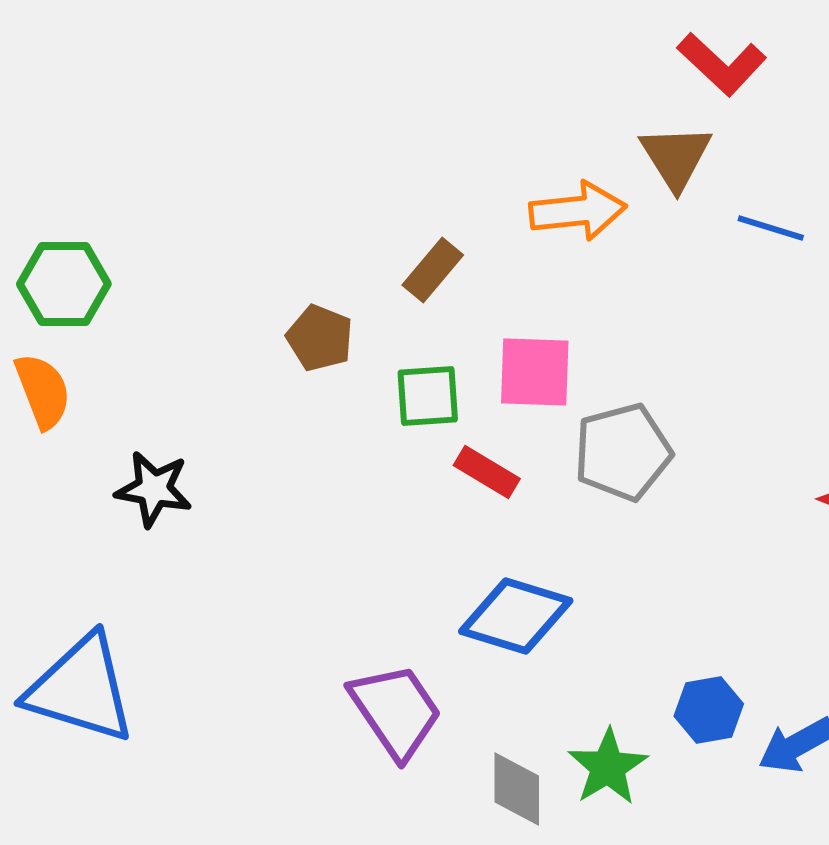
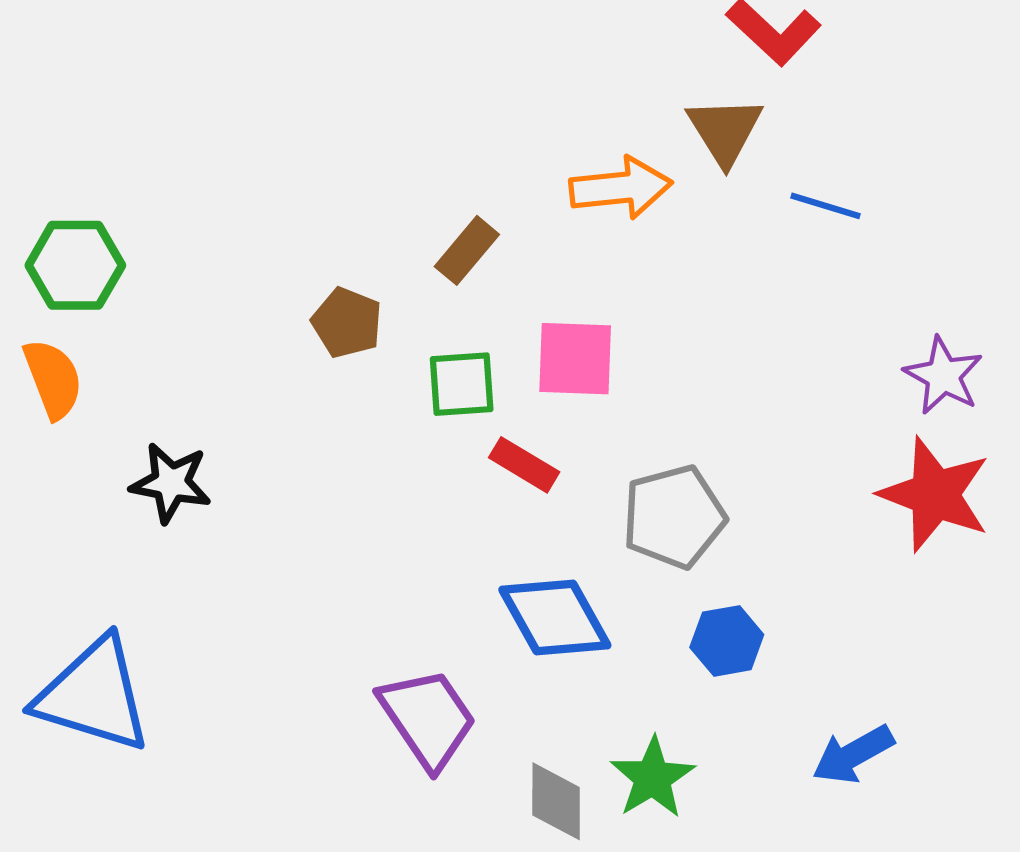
gray pentagon: (623, 452) -> (674, 517), moved
blue diamond: (516, 616) -> (555, 618), turned 44
blue hexagon: (709, 710) -> (727, 641), moved

